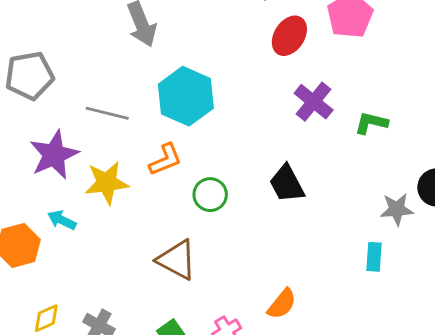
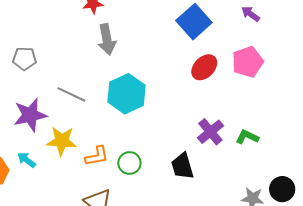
gray pentagon: (29, 76) -> (24, 59), size x0.7
purple cross: (314, 102) -> (210, 132), moved
orange L-shape: (165, 160) -> (97, 156), moved

